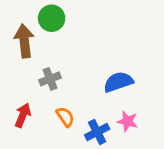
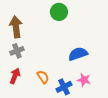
green circle: (52, 18) -> (59, 12), moved
gray cross: (50, 79) -> (17, 51), moved

